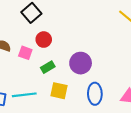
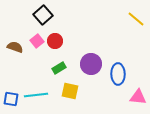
pink square: (25, 53) -> (37, 41), moved, turned 32
blue ellipse: (95, 94) -> (118, 74), moved

